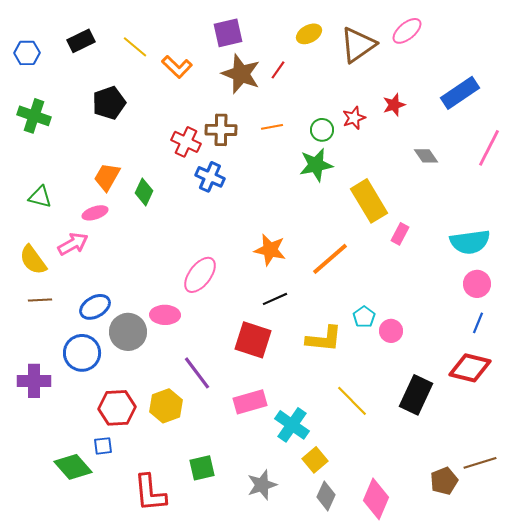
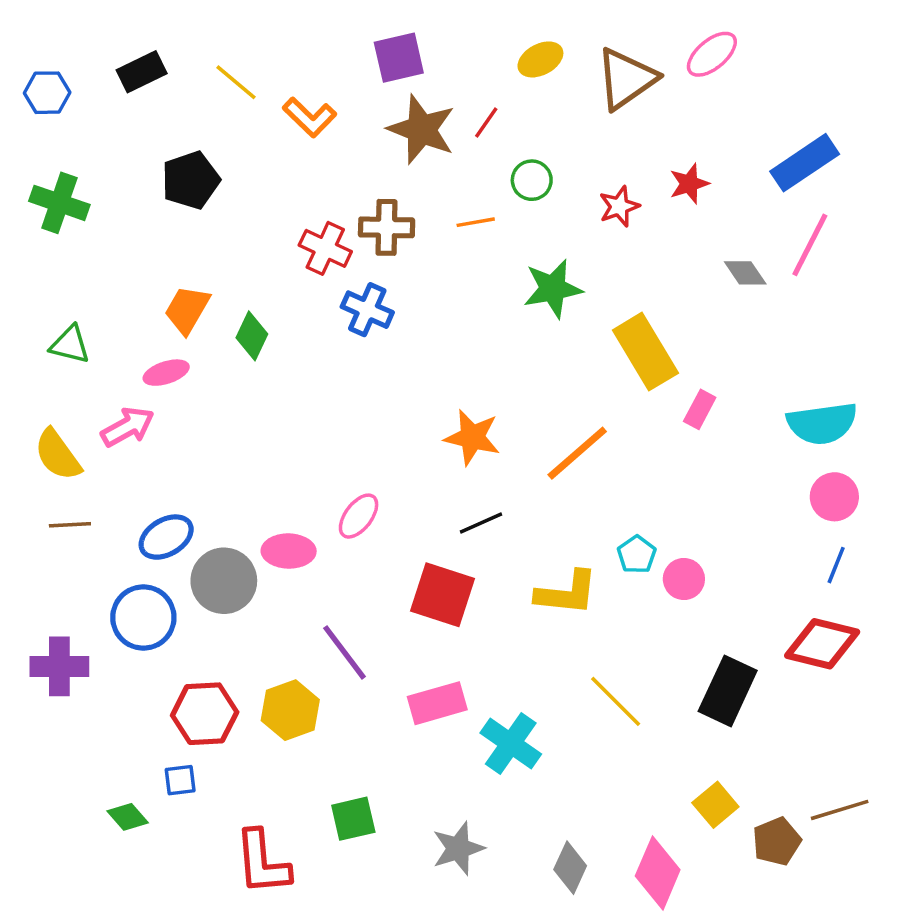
green circle: (322, 130) -> (532, 180), moved
pink line: (489, 148) -> (810, 245), moved
pink ellipse: (200, 275) -> (359, 516), moved, size x0.7
yellow square: (315, 460) -> (715, 805), moved
green diamond: (73, 467) -> (128, 817), size x0.6

